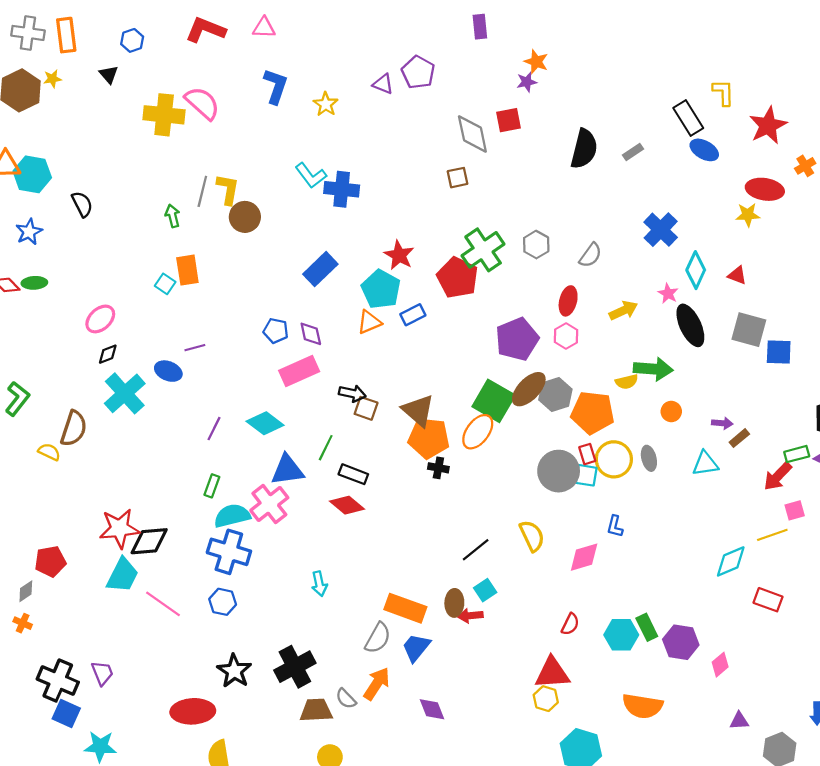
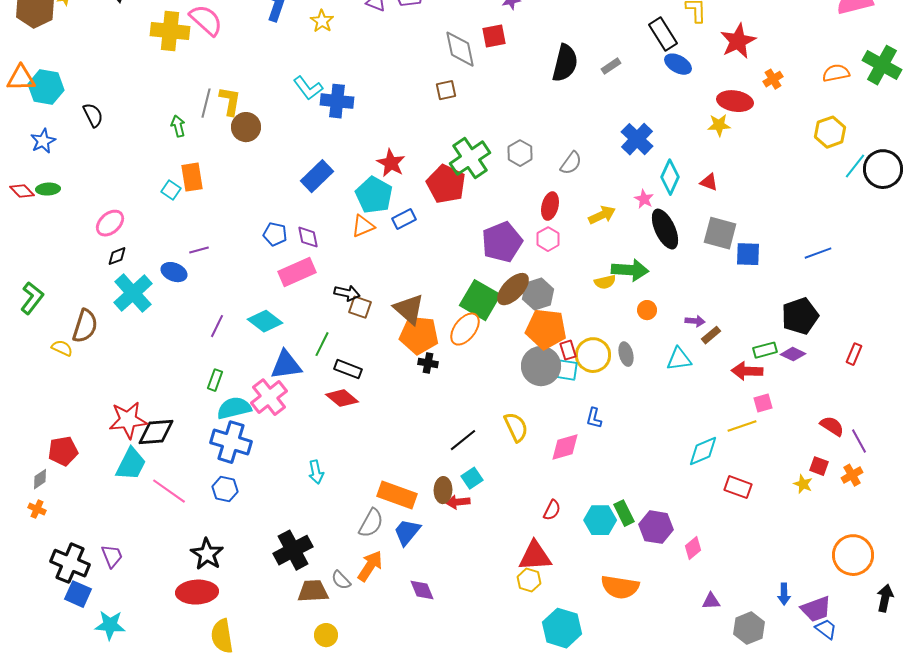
orange pentagon: (593, 413) -> (546, 329), moved
red arrow: (778, 476) -> (747, 371), turned 48
black star: (234, 671) -> (207, 554), moved

